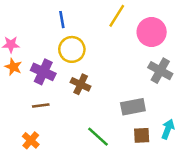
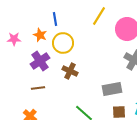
orange star: (13, 67) -> (40, 35), moved
purple cross: (43, 72) -> (40, 61), turned 30

